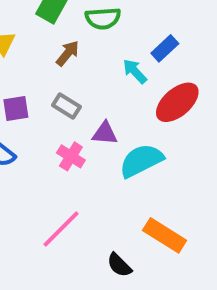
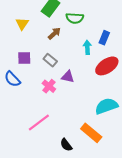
blue rectangle: (165, 48) -> (104, 38), turned -32
cyan arrow: (135, 71) -> (87, 47), turned 32
cyan semicircle: (141, 161) -> (106, 106), moved

